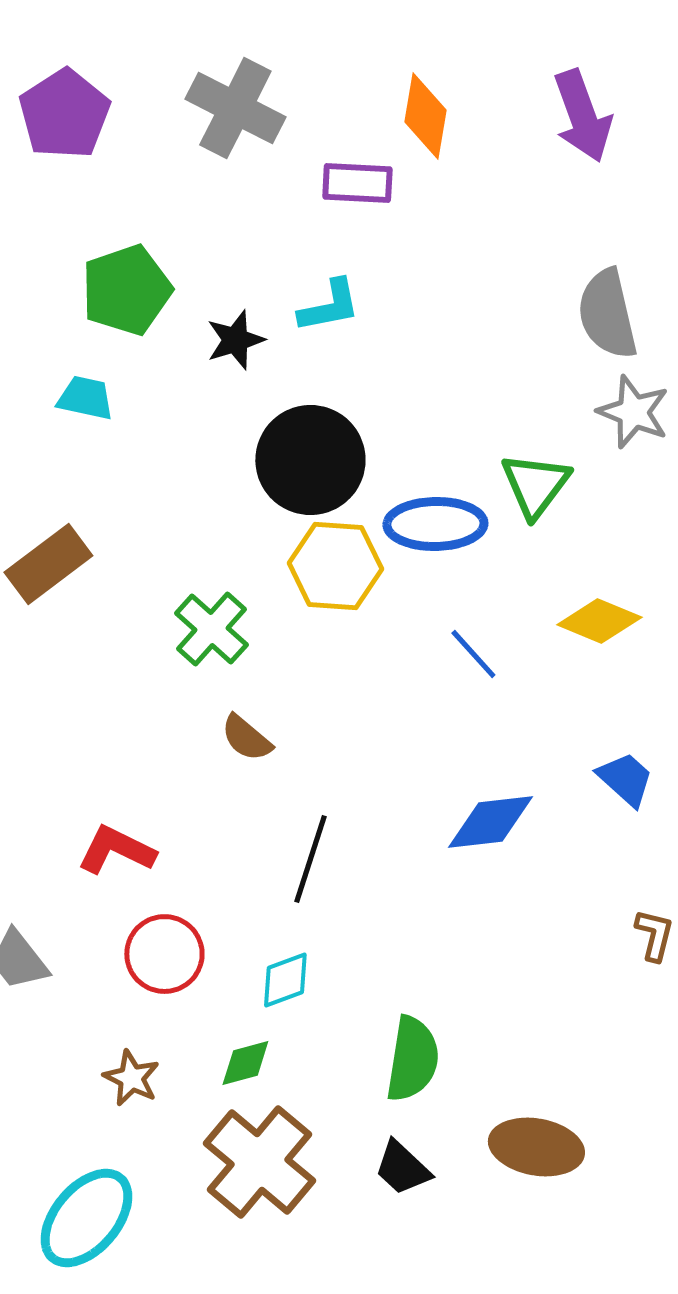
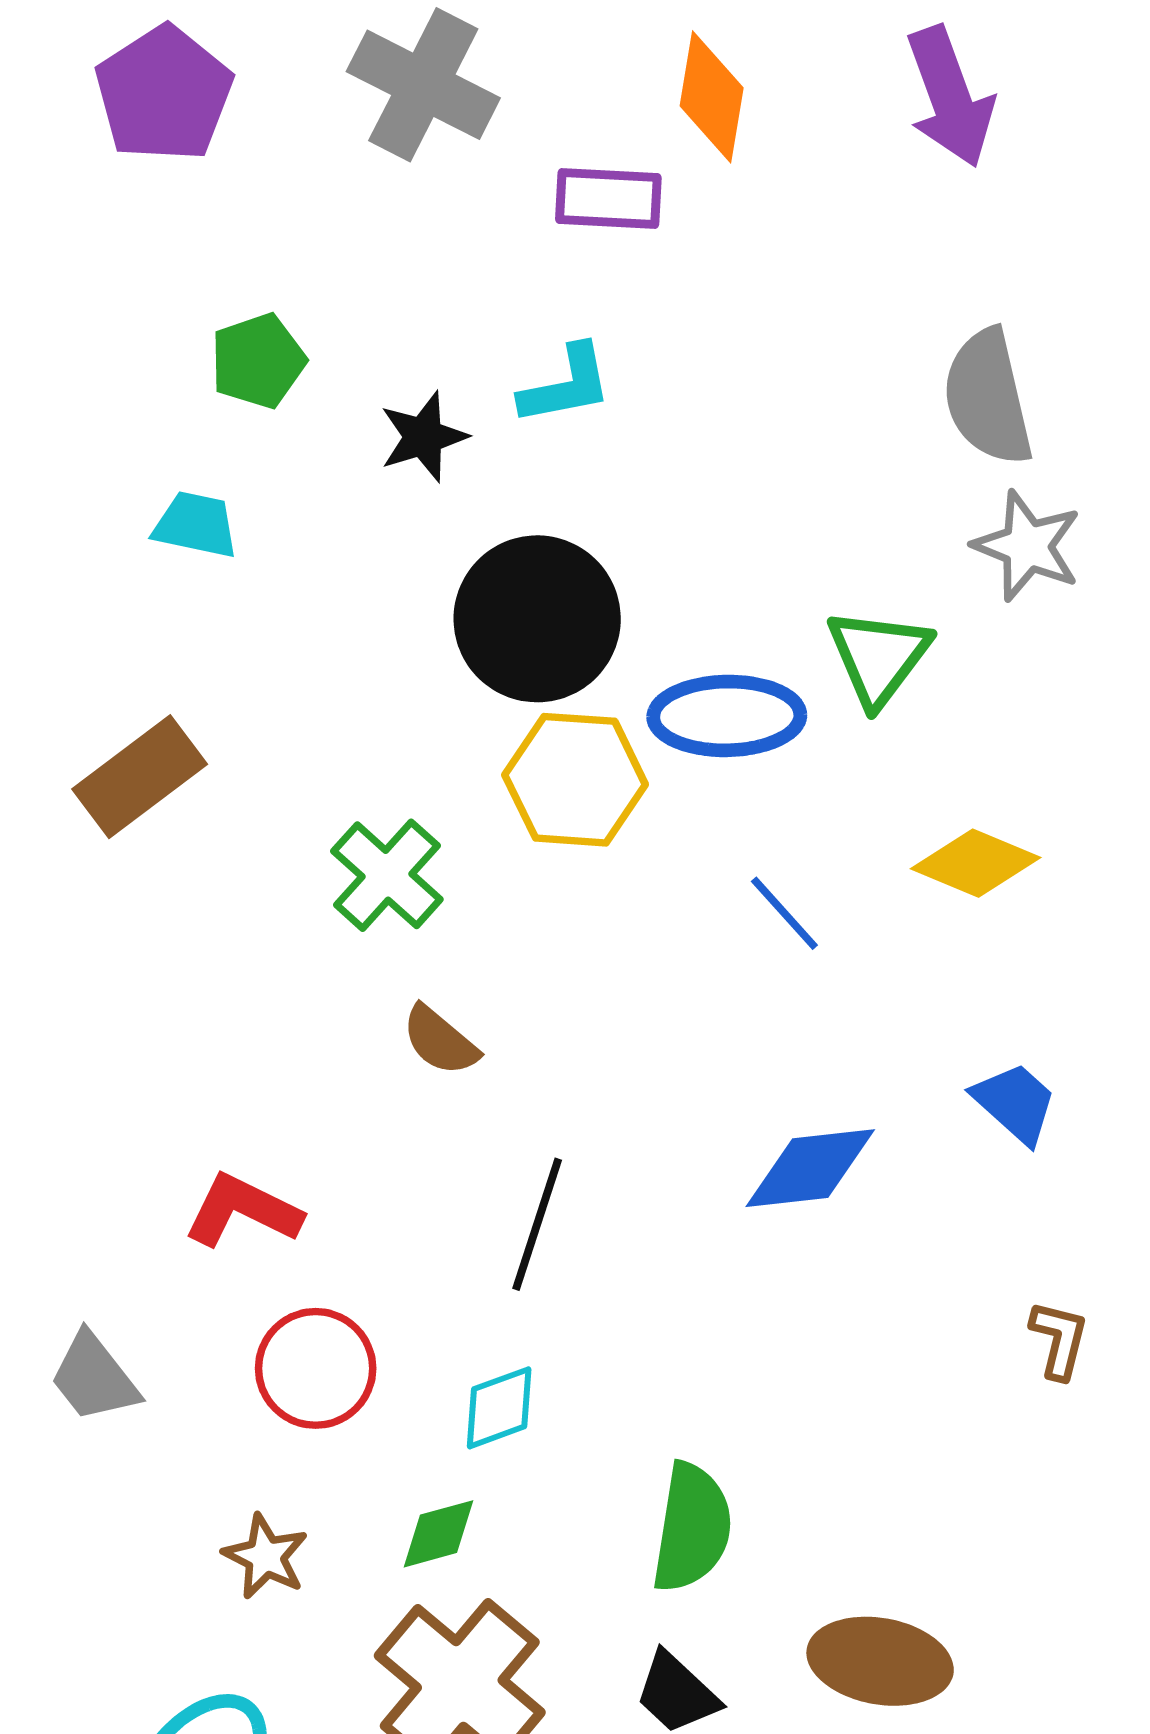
green pentagon: (126, 290) -> (258, 361), size x0.7

